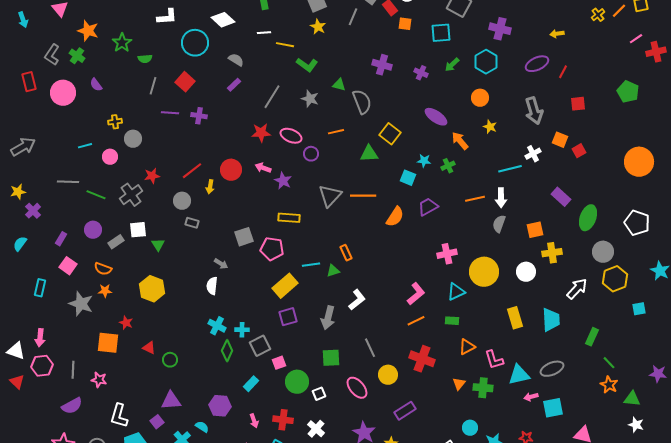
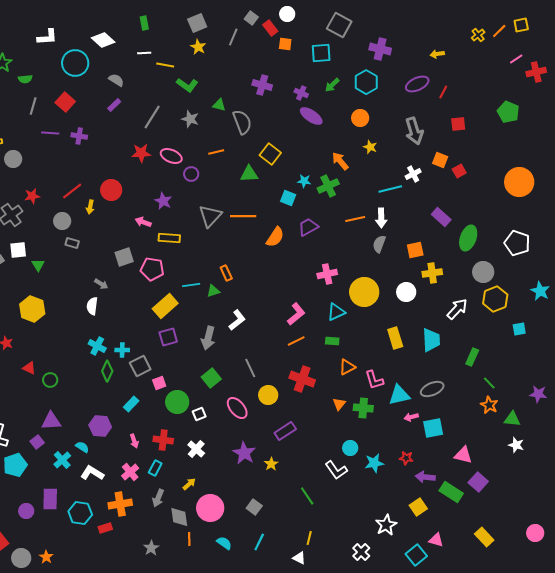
purple ellipse: (436, 117) -> (311, 116), moved
green cross: (448, 166) -> (328, 186), size x1.5
pink arrow: (263, 168) -> (143, 222), moved
green square: (331, 358) -> (211, 378), turned -36

